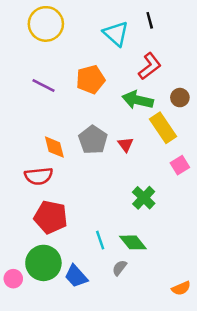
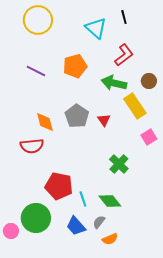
red pentagon: (51, 217) -> (59, 186), moved
blue trapezoid: (76, 276) -> (76, 226), moved
orange semicircle: (181, 288) -> (110, 239), moved

